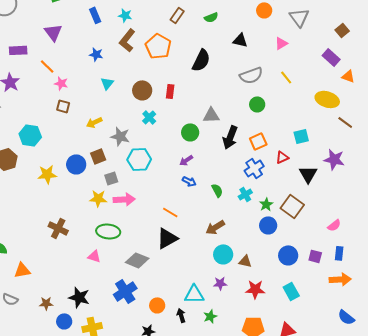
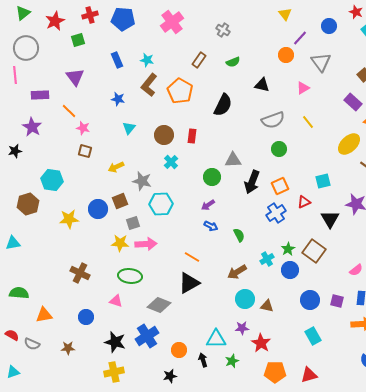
yellow ellipse: (327, 99) -> (349, 144), turned -60
cyan cross: (245, 194) -> (267, 259), moved
red star: (255, 289) -> (261, 343), moved, turned 30
black star: (79, 297) -> (115, 342), moved
blue circle: (64, 321) -> (86, 317), moved

